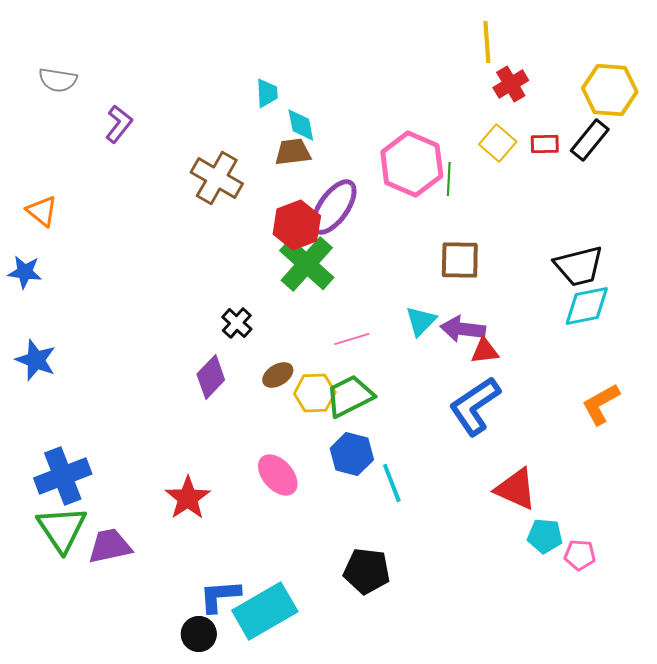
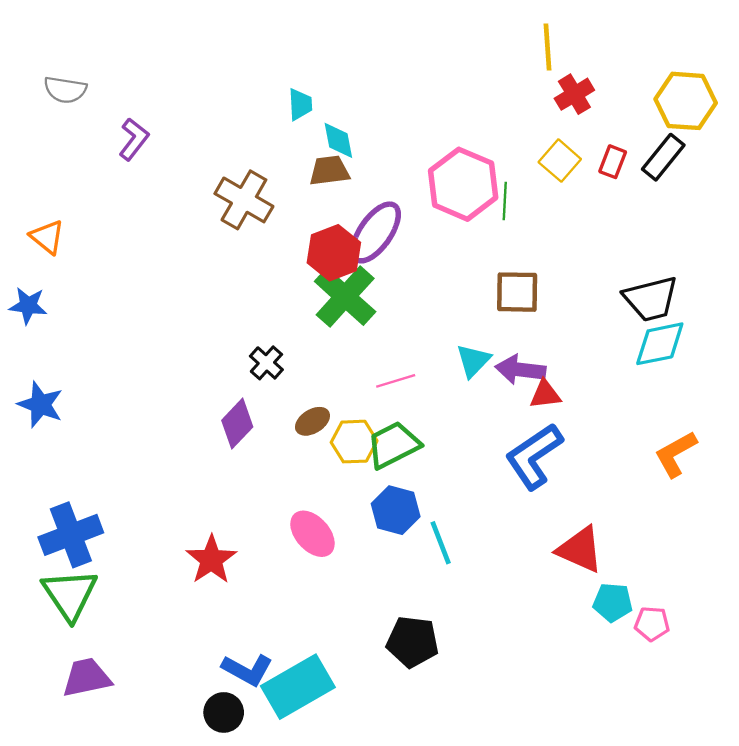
red rectangle: (545, 144) -> (613, 162), turned -68
purple trapezoid: (110, 546) -> (87, 678), moved
blue L-shape: (220, 596) -> (247, 670), turned -147

